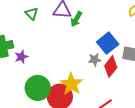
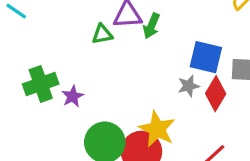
green triangle: (32, 14) -> (102, 34), moved, turned -48
blue square: (108, 43) -> (206, 57), turned -30

